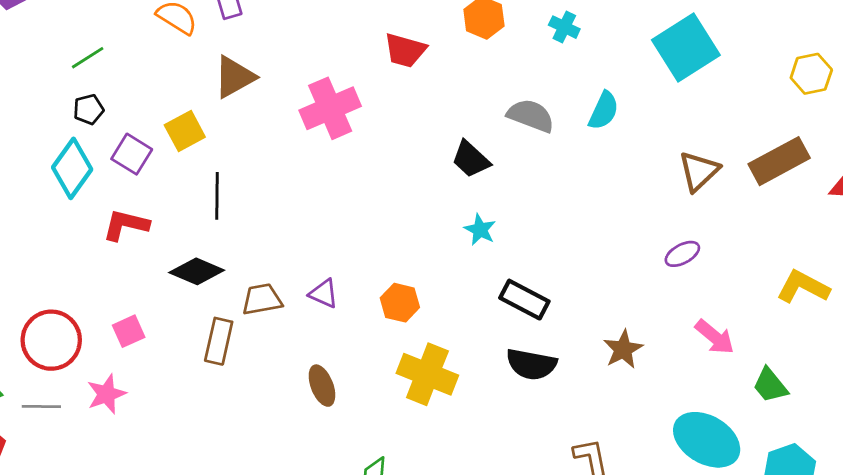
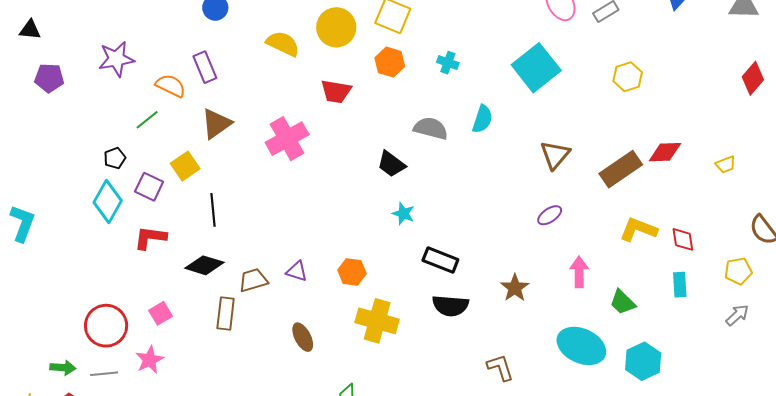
green line: (88, 58) -> (147, 120), moved
brown rectangle: (779, 161) -> (621, 169), moved
pink arrow: (715, 337) -> (579, 272), turned -124

